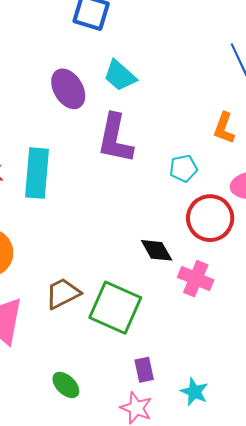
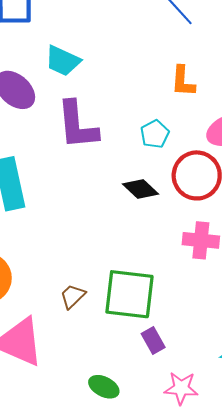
black diamond: (157, 250) -> (141, 189), moved
brown trapezoid: (63, 293) -> (73, 296), size x0.7
purple rectangle: (144, 370) -> (153, 340), moved

